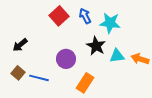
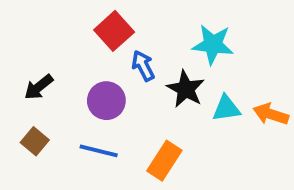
blue arrow: (85, 16) -> (143, 66), moved
purple circle: (66, 59) -> (106, 101), moved
blue line: (39, 78) -> (99, 151), moved

